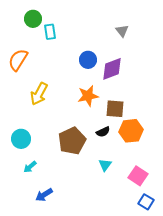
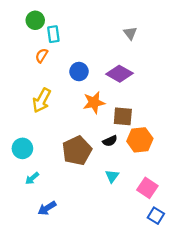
orange semicircle: (18, 60) -> (42, 56), moved, size x0.6
blue circle: (88, 60) -> (79, 72), moved
purple diamond: (112, 69) -> (120, 74), turned 50

